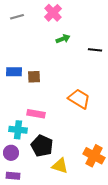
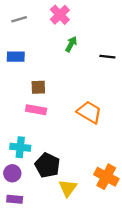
green arrow: (63, 39) -> (71, 44), turned -40
blue rectangle: (14, 72) -> (16, 57), moved
pink rectangle: (36, 114) -> (36, 110), moved
yellow triangle: (60, 166) -> (68, 188), turned 48

